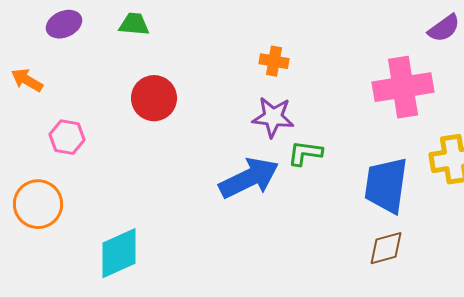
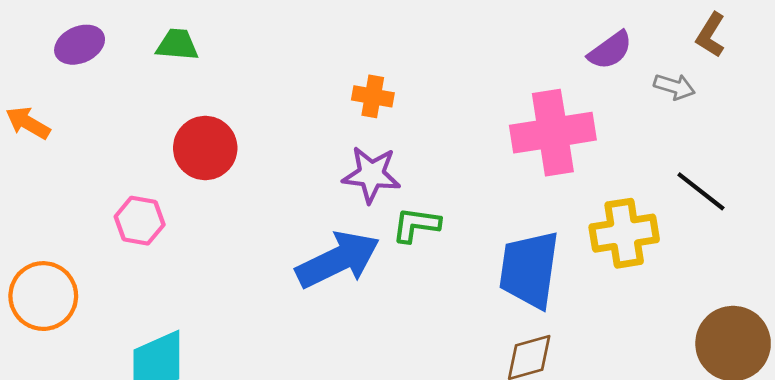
pink hexagon: (67, 137) -> (140, 221), moved

